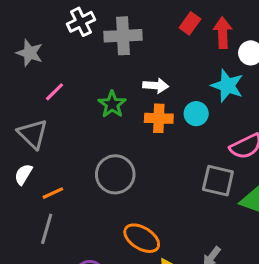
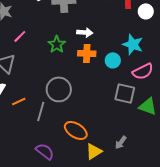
cyan star: (227, 86) -> (133, 44), moved
cyan circle: (196, 114) -> (113, 60), moved
gray line: (47, 229) -> (41, 111), moved

